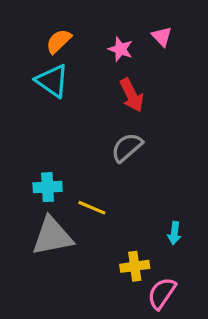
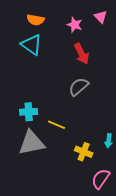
orange semicircle: (59, 41) -> (36, 20), turned -126
yellow cross: (135, 266) -> (84, 152), moved, turned 30

